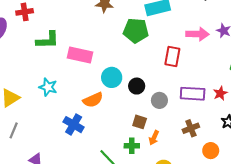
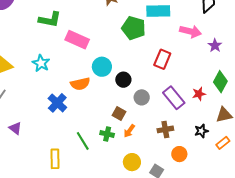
pink arrow: (197, 34) -> (190, 31), moved
red star: (220, 93) -> (199, 94), moved
purple rectangle: (193, 94) -> (174, 98), turned 35

